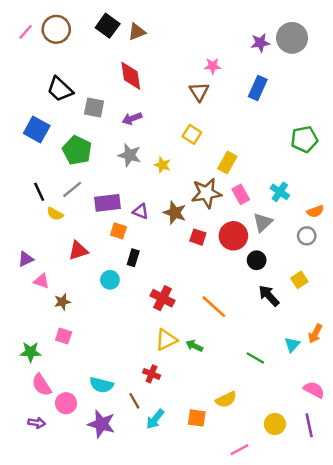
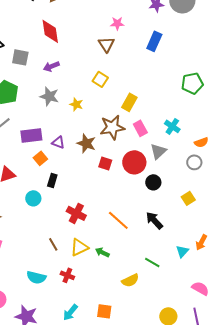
orange square: (119, 231) -> (40, 158), turned 32
black arrow: (269, 296) -> (154, 220), moved
cyan semicircle: (101, 385) -> (36, 277), moved
yellow semicircle: (226, 400) -> (130, 280), moved
brown line: (134, 401) -> (53, 244), moved

